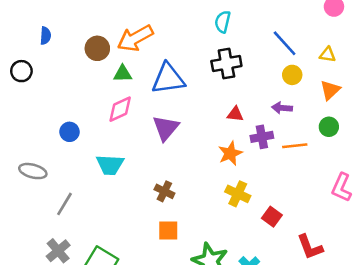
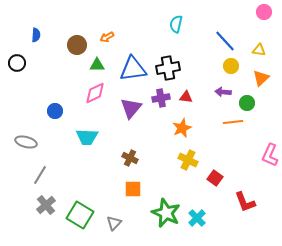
orange arrow: (135, 38) -> (107, 37), size x0.5
black cross: (226, 64) -> (168, 68), moved
green circle: (329, 127) -> (247, 103), moved
purple cross: (262, 137) -> (161, 98), moved
gray line: (64, 204) -> (40, 175), moved

